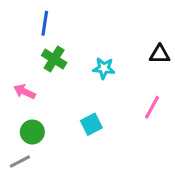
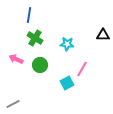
pink line: (152, 107) -> (82, 69), moved
cyan square: (91, 124) -> (67, 83), moved
green circle: (32, 132) -> (40, 65), moved

